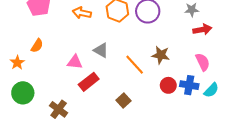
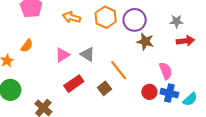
brown star: (161, 55) -> (145, 42), moved
pink triangle: (75, 62) -> (62, 55), moved, turned -42
pink semicircle: (203, 62) -> (166, 71), moved
brown square: (123, 100) -> (105, 88), moved

